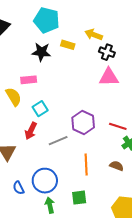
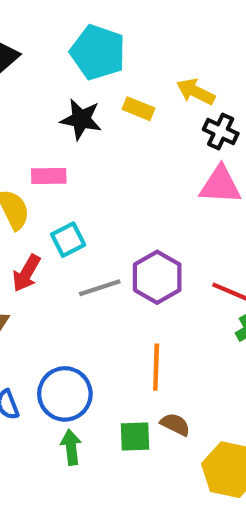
red arrow: (31, 131) -> (26, 273), moved
gray line: (58, 141) -> (100, 288), moved
brown semicircle: (117, 166) -> (175, 424), moved

